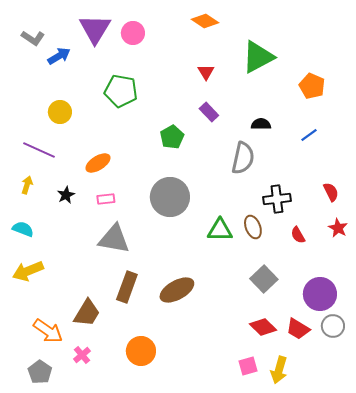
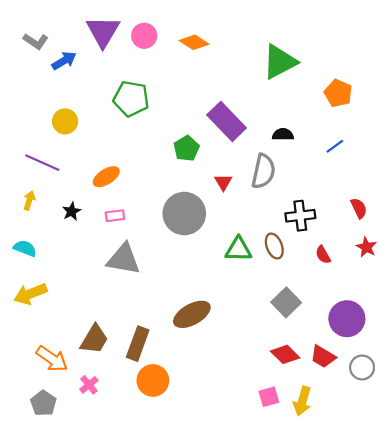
orange diamond: (205, 21) -> (194, 42), moved
red triangle: (206, 72) -> (223, 182), moved
purple rectangle: (209, 112) -> (227, 121), size x1.8
brown rectangle: (127, 287) -> (138, 344), moved
gray circle: (333, 326) -> (362, 367), moved

